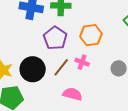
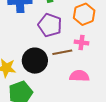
brown line: (61, 67) -> (62, 52), turned 54

